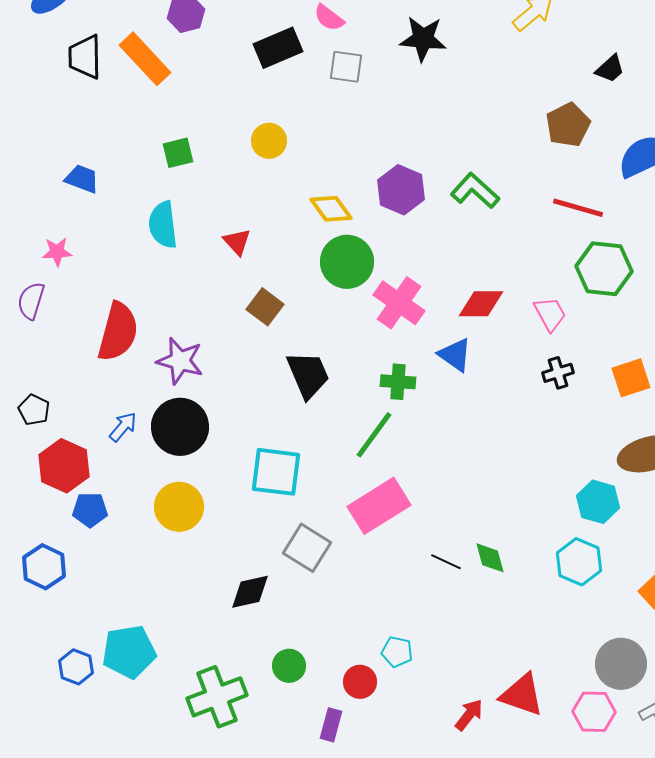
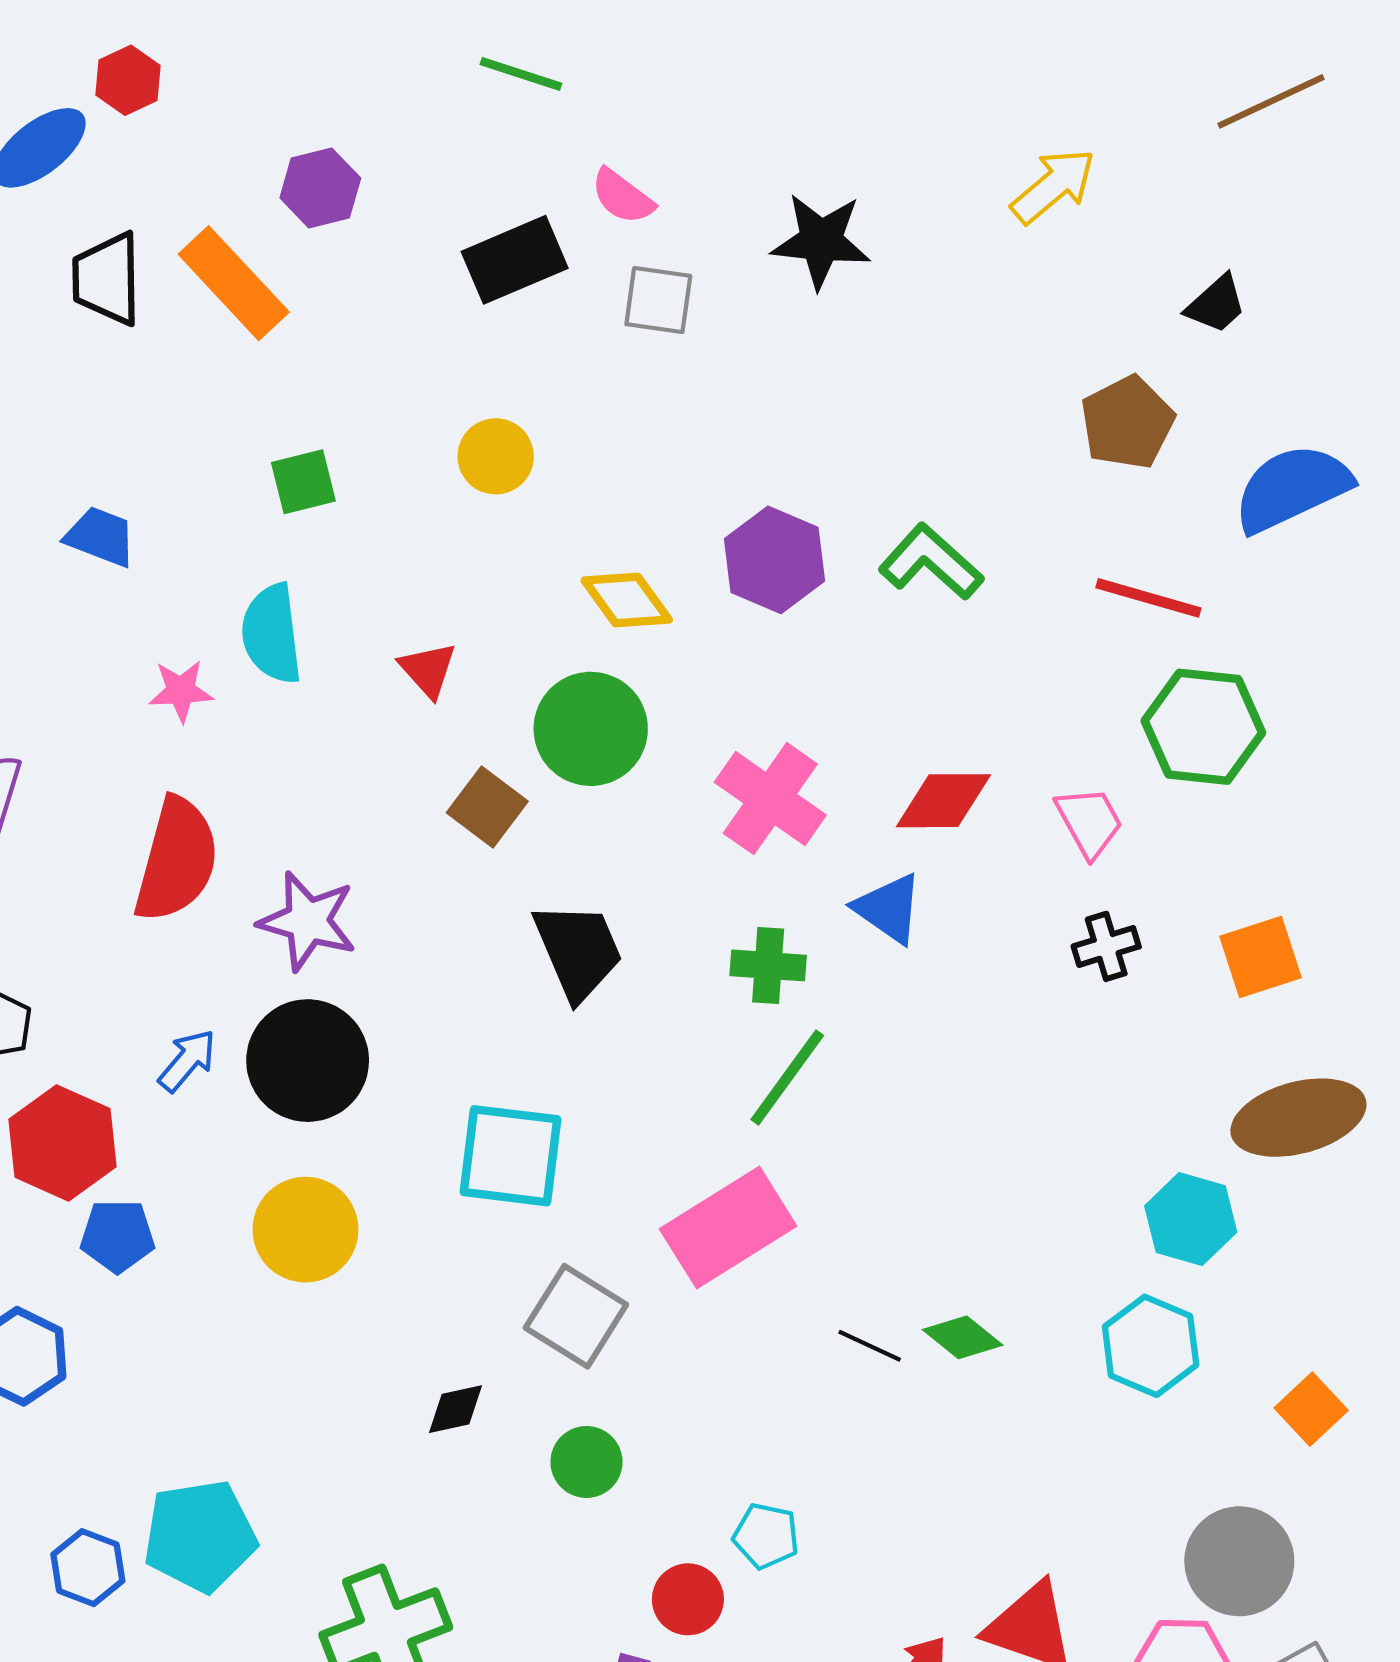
pink star: (57, 252) -> (181, 691), moved
green circle: (347, 262) -> (591, 729), moved
green line: (374, 435) -> (787, 1077), moved
green diamond: (490, 558) -> (963, 1337), turned -36
black diamond: (250, 592) -> (455, 1409), size x0.7
green circle: (289, 666) -> (586, 1462), moved

